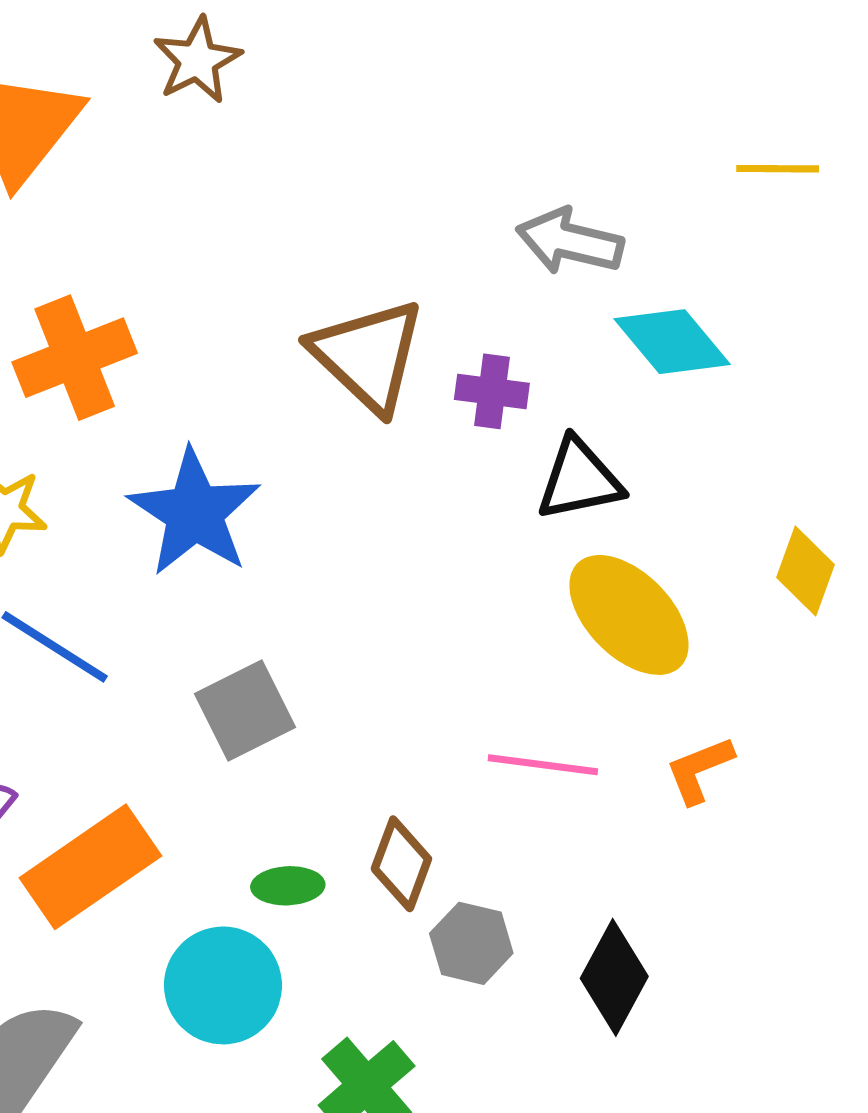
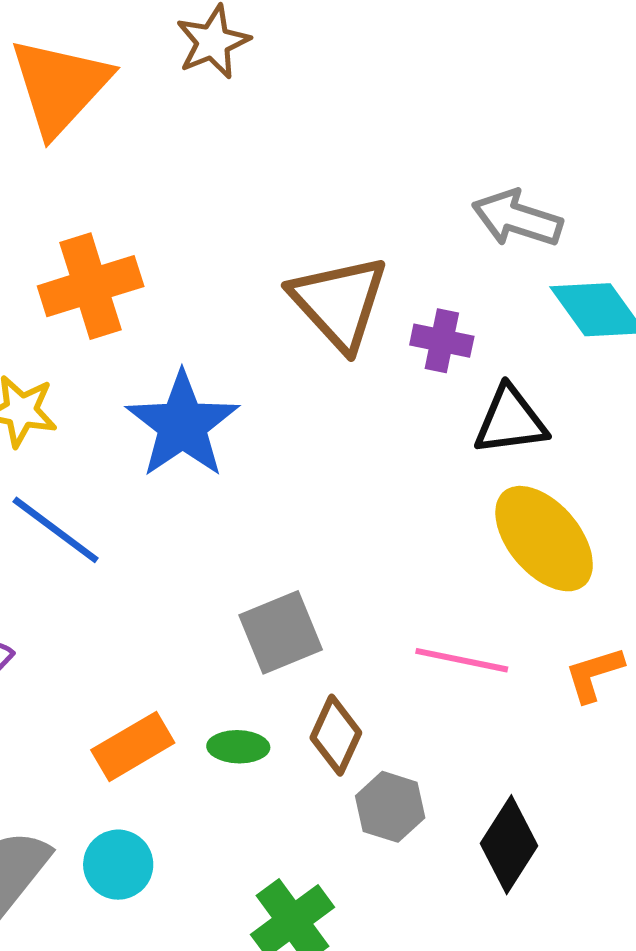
gray square: (245, 710) -> (281, 632), moved
orange rectangle: (90, 867) -> (133, 746), moved, size x0.7
cyan circle: (223, 985) -> (118, 865), moved, size x0.7

